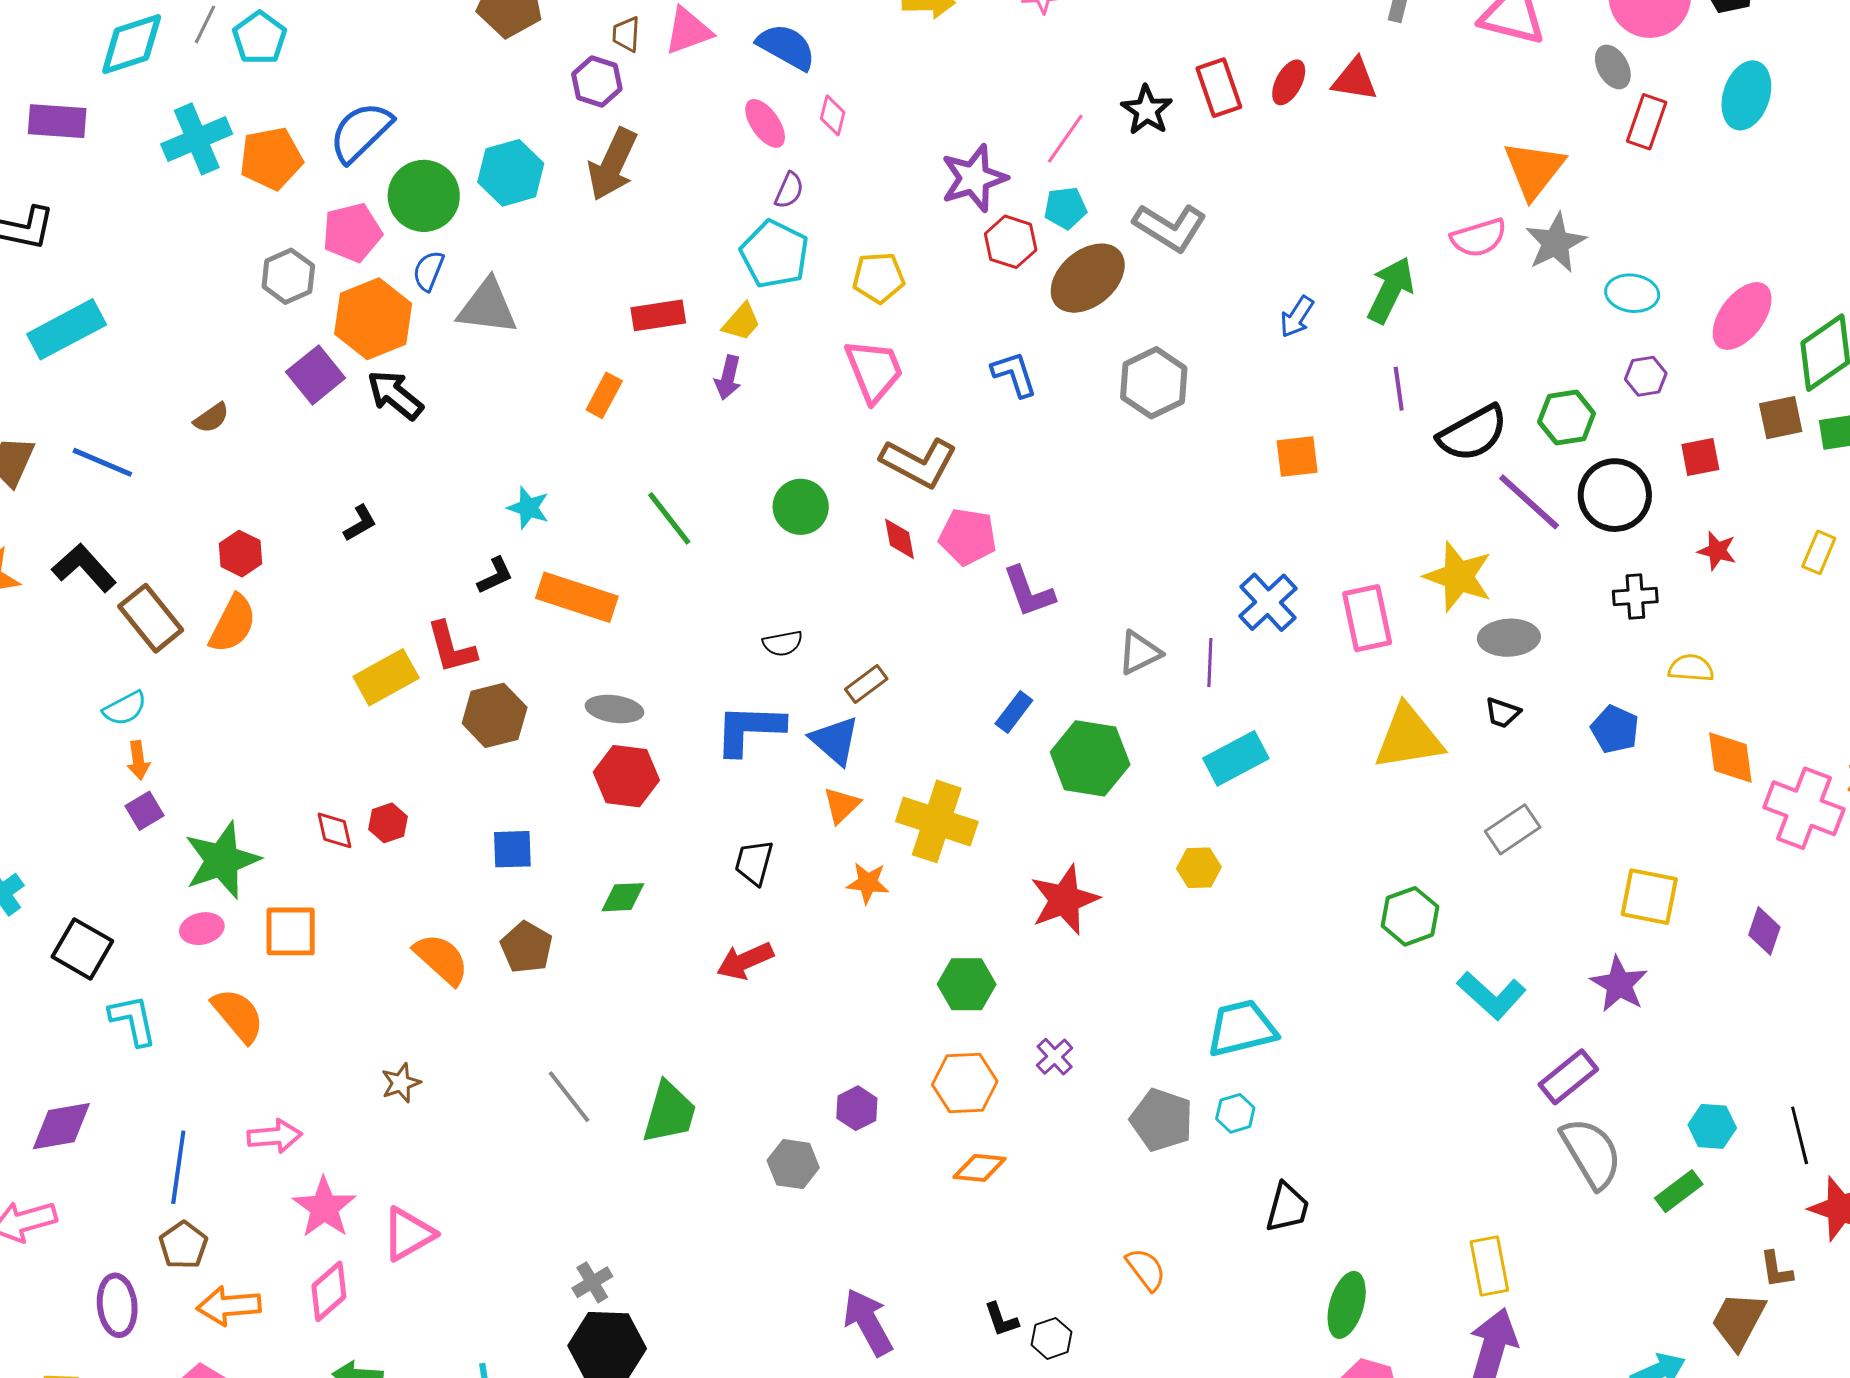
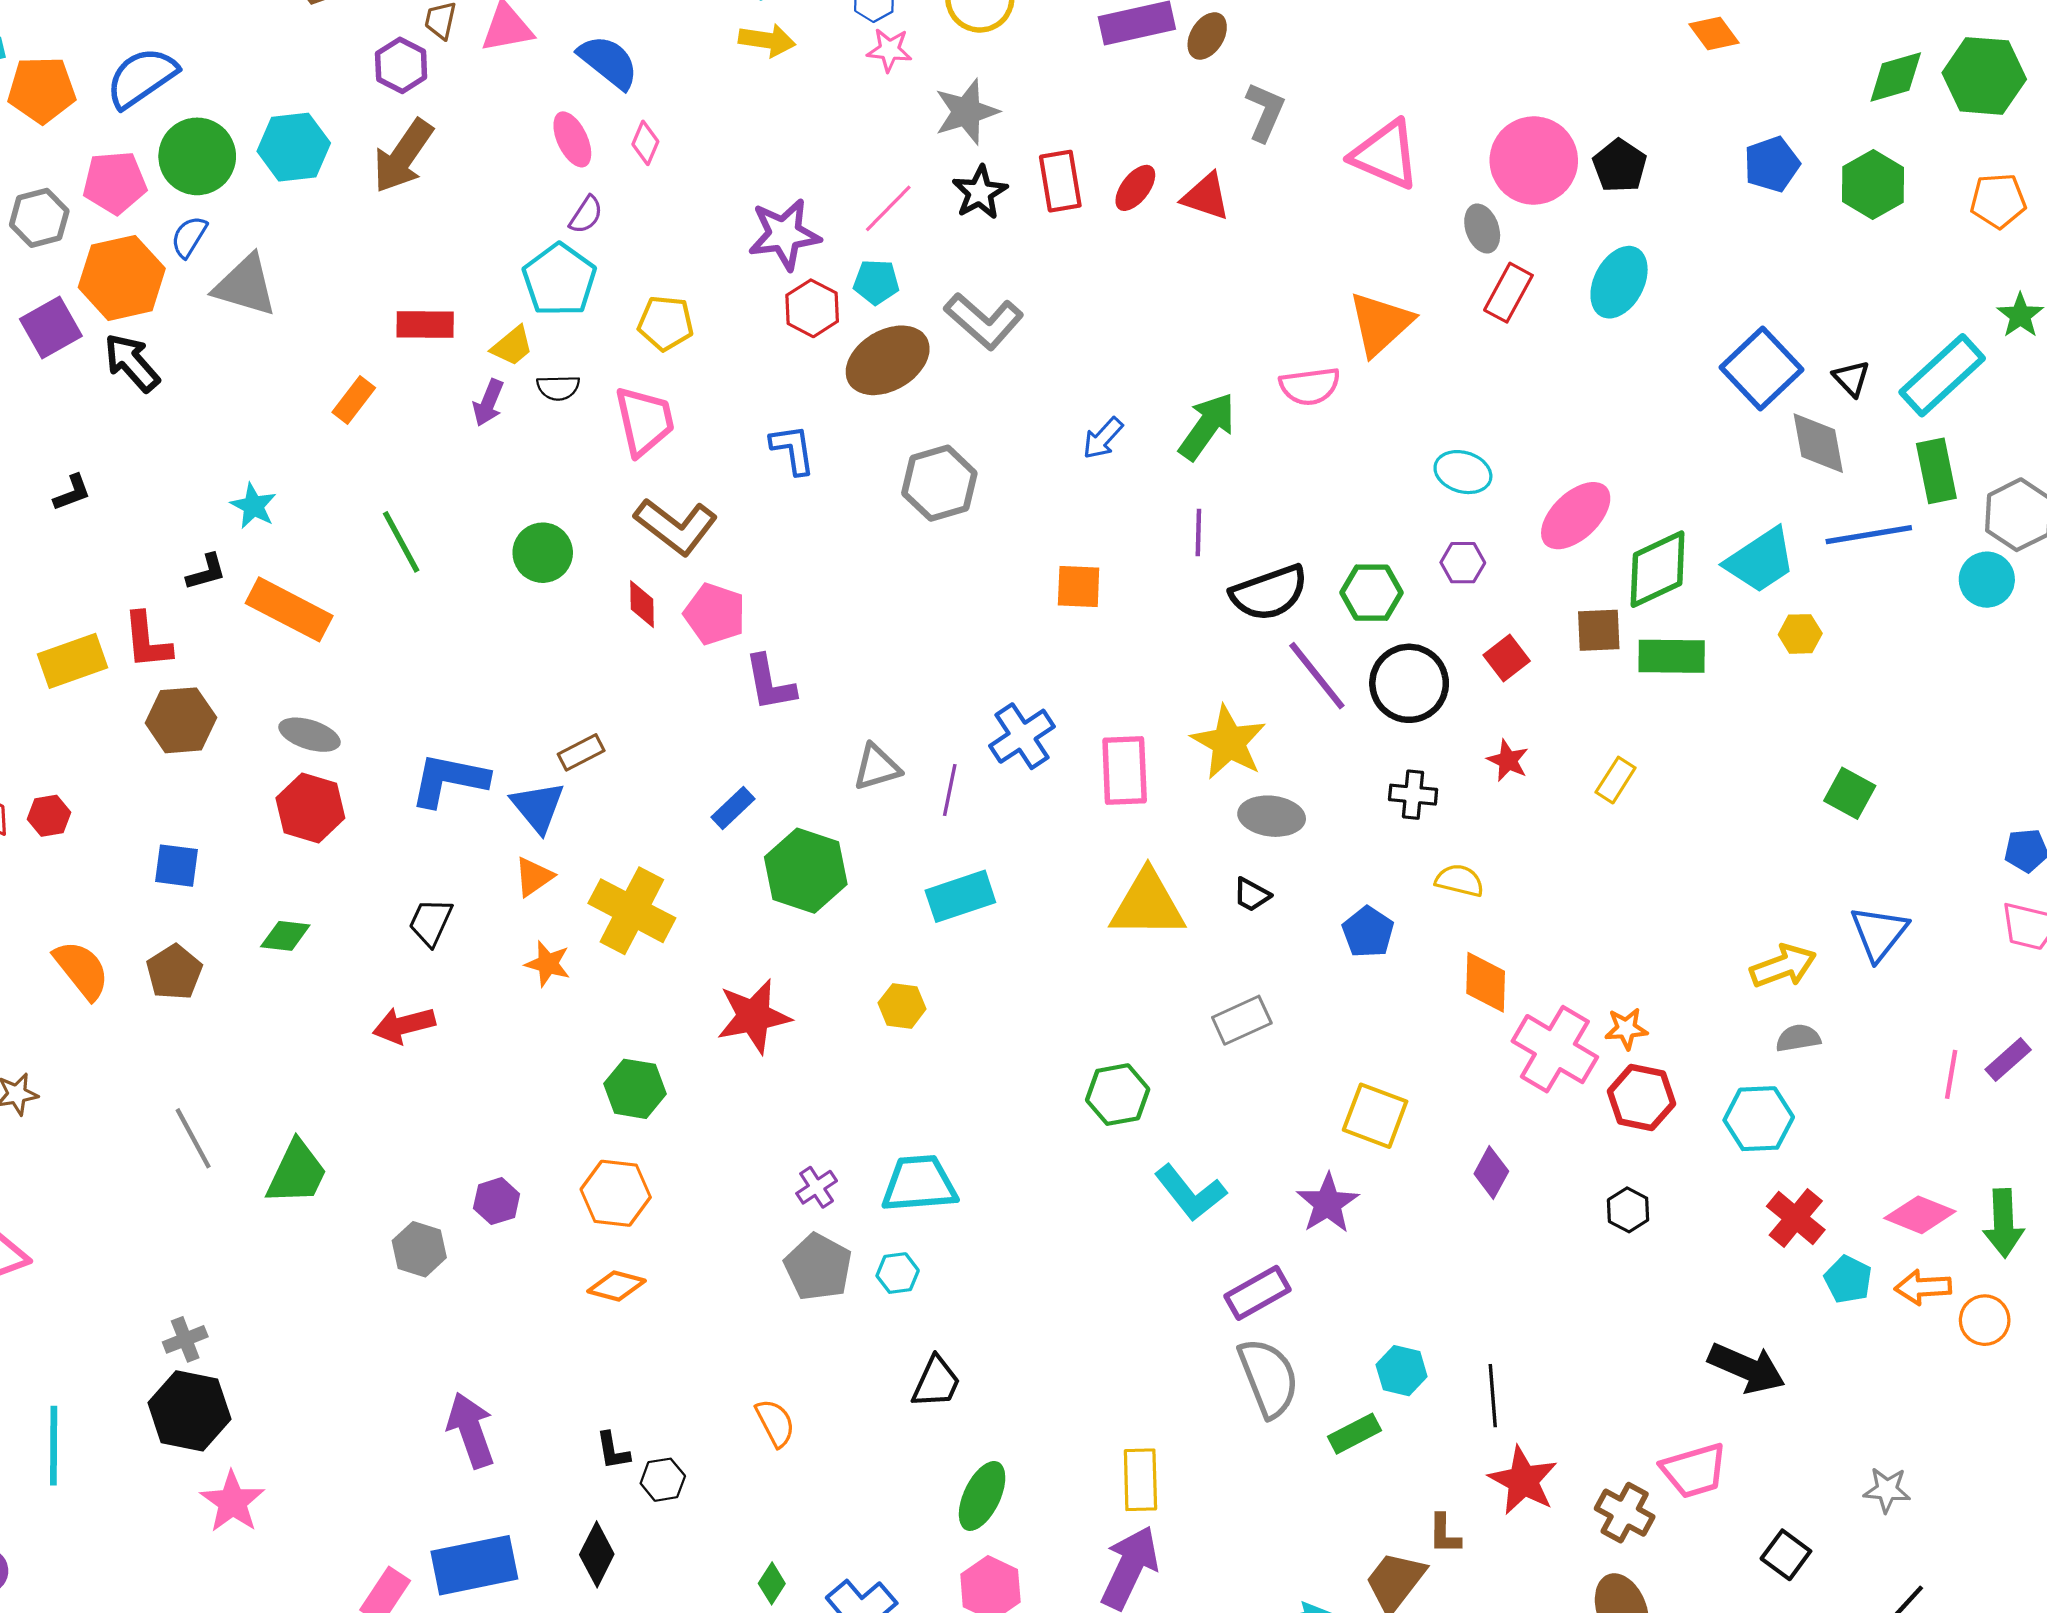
gray star: (1556, 243) -> (966, 112), moved
red square: (1700, 457) -> (1507, 658), turned -36
black semicircle: (783, 643) -> (558, 388), moved
purple cross: (1055, 1057) -> (817, 1187), moved

